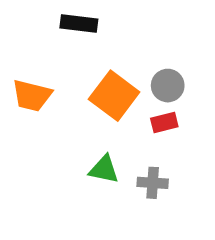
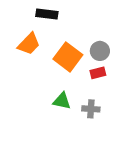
orange trapezoid: (32, 96) -> (29, 44), moved, turned -60

